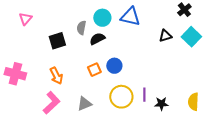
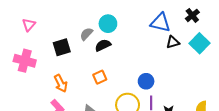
blue triangle: (130, 17) -> (160, 23), moved
gray semicircle: (81, 28) -> (86, 34), turned 32
blue circle: (114, 66) -> (146, 81), moved
pink cross: (15, 74) -> (25, 61), moved

